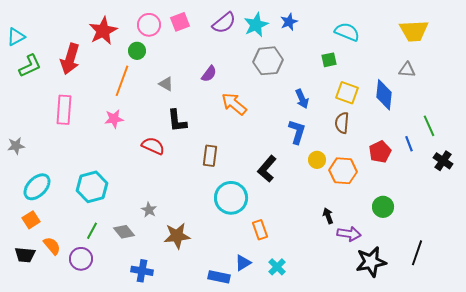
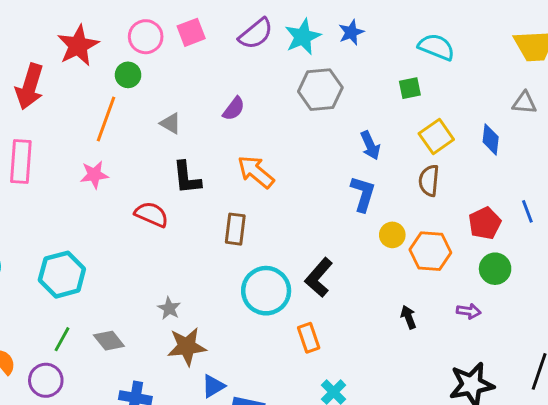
yellow square: (347, 93) -> (436, 137), turned 35
blue diamond: (384, 95) -> (491, 139), size x0.7
orange arrow: (234, 104) -> (256, 172), moved
black L-shape: (267, 169) -> (319, 277), moved
green circle: (383, 207) -> (495, 269), moved
gray star: (149, 210) -> (169, 308), moved
purple arrow: (349, 234) -> (469, 311), moved, size x0.7
blue triangle: (243, 263) -> (213, 386), moved

